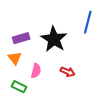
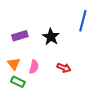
black star: (54, 39) -> (51, 37), size x0.7
orange triangle: (15, 58) -> (14, 64), moved

